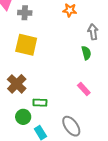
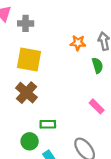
orange star: (70, 10) -> (78, 43), moved
brown cross: (17, 84) -> (27, 93), moved

